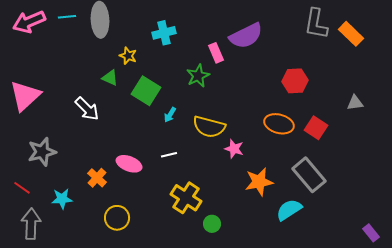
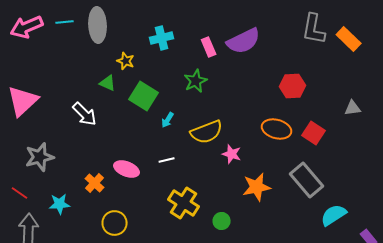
pink rectangle: (216, 53) -> (209, 47), moved
yellow semicircle: (209, 127) -> (207, 132), turned -36
cyan semicircle: (289, 210) -> (334, 215), moved
green circle: (212, 224) -> (222, 221), moved

